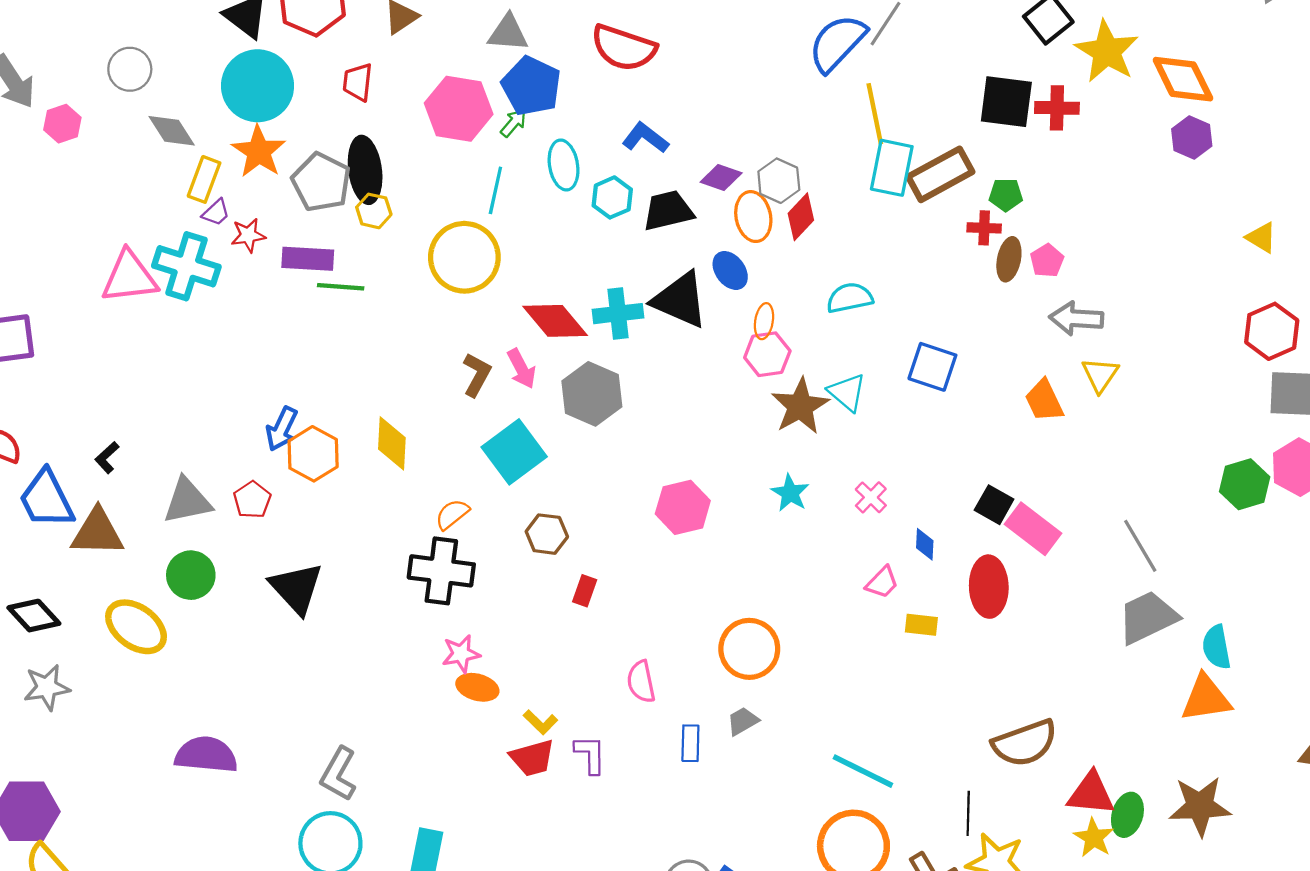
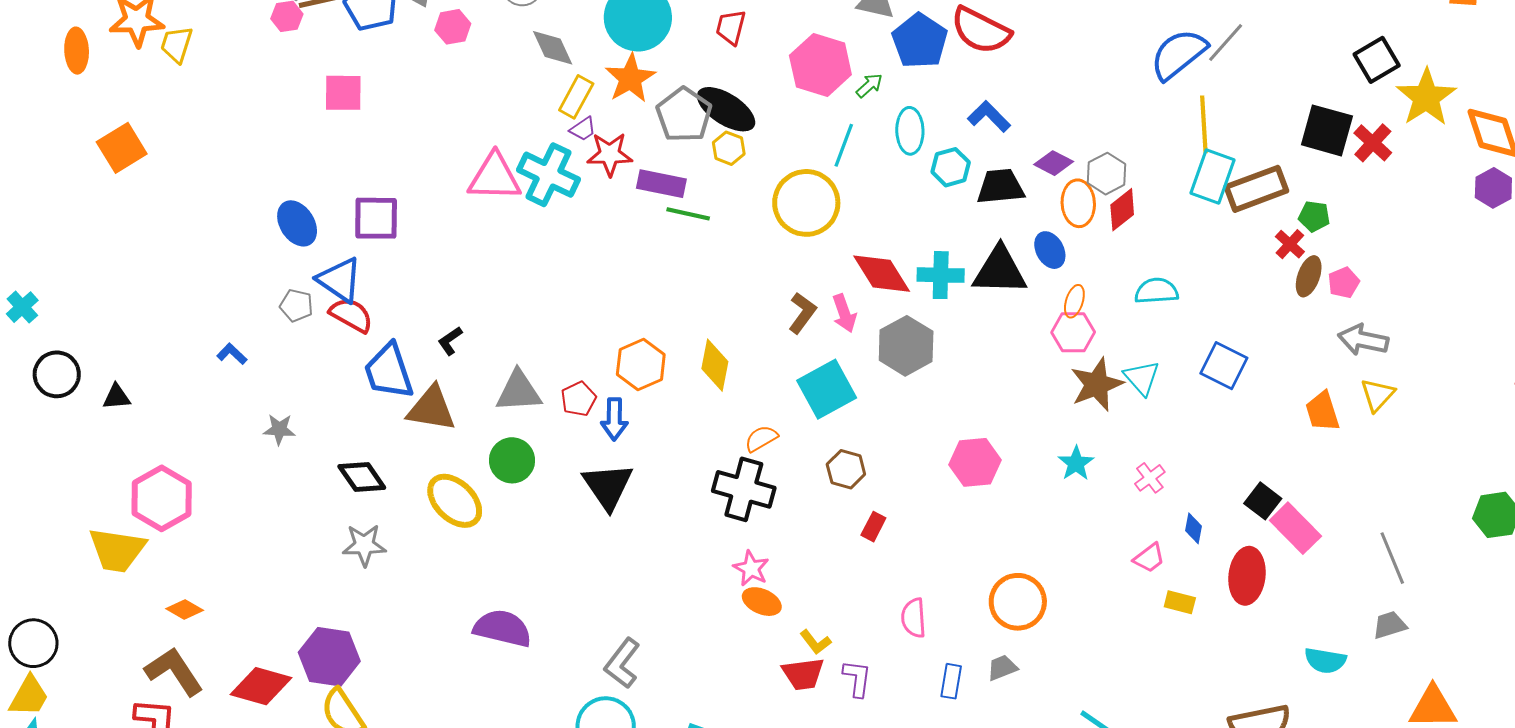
blue pentagon: (531, 86) -> (920, 41), moved
red cross: (1057, 108) -> (1373, 143), turned 33
black ellipse: (365, 170) -> (726, 109), turned -58
red cross: (984, 228) -> (1290, 244), turned 32
red star: (248, 235) -> (610, 154), size x1.4
black triangle: (680, 300) -> (1000, 271), turned -30
blue arrow: (282, 429) -> (614, 419), moved, turned -33
gray trapezoid: (1148, 617) -> (1390, 625), size x0.6
cyan semicircle: (1217, 647) -> (1325, 660), moved, turned -78
pink star: (461, 654) -> (751, 568), turned 30

